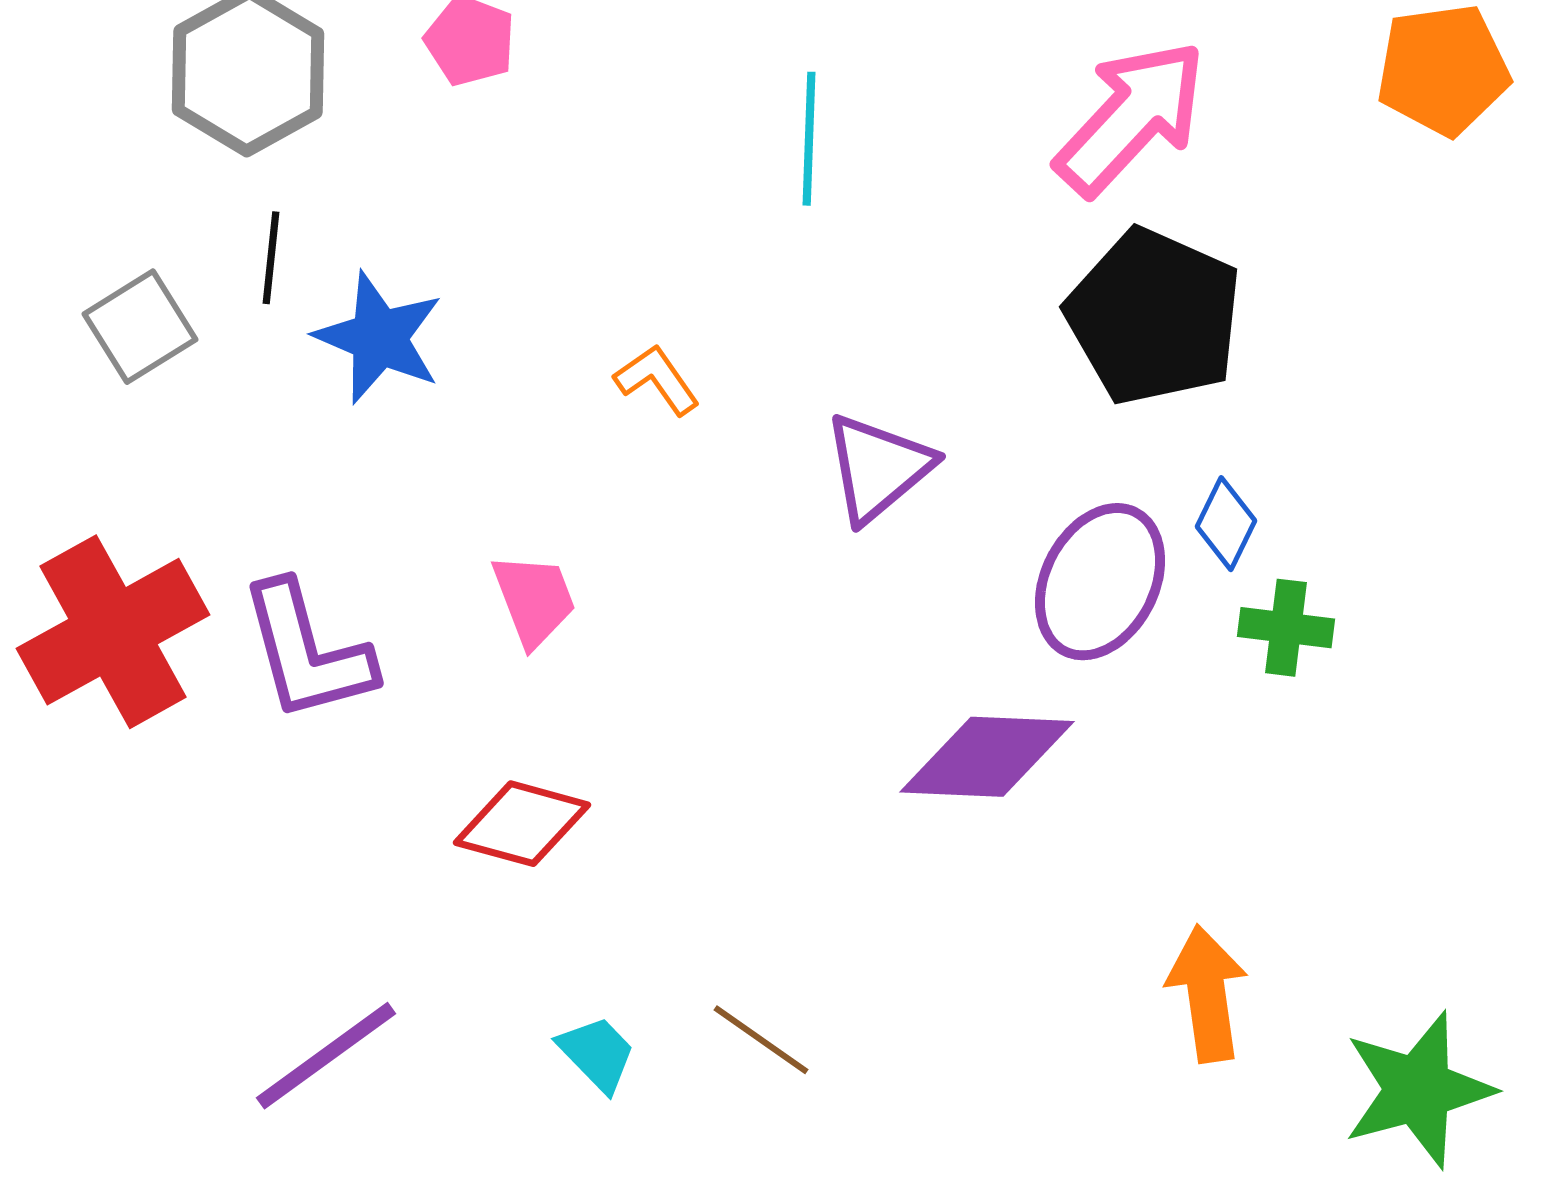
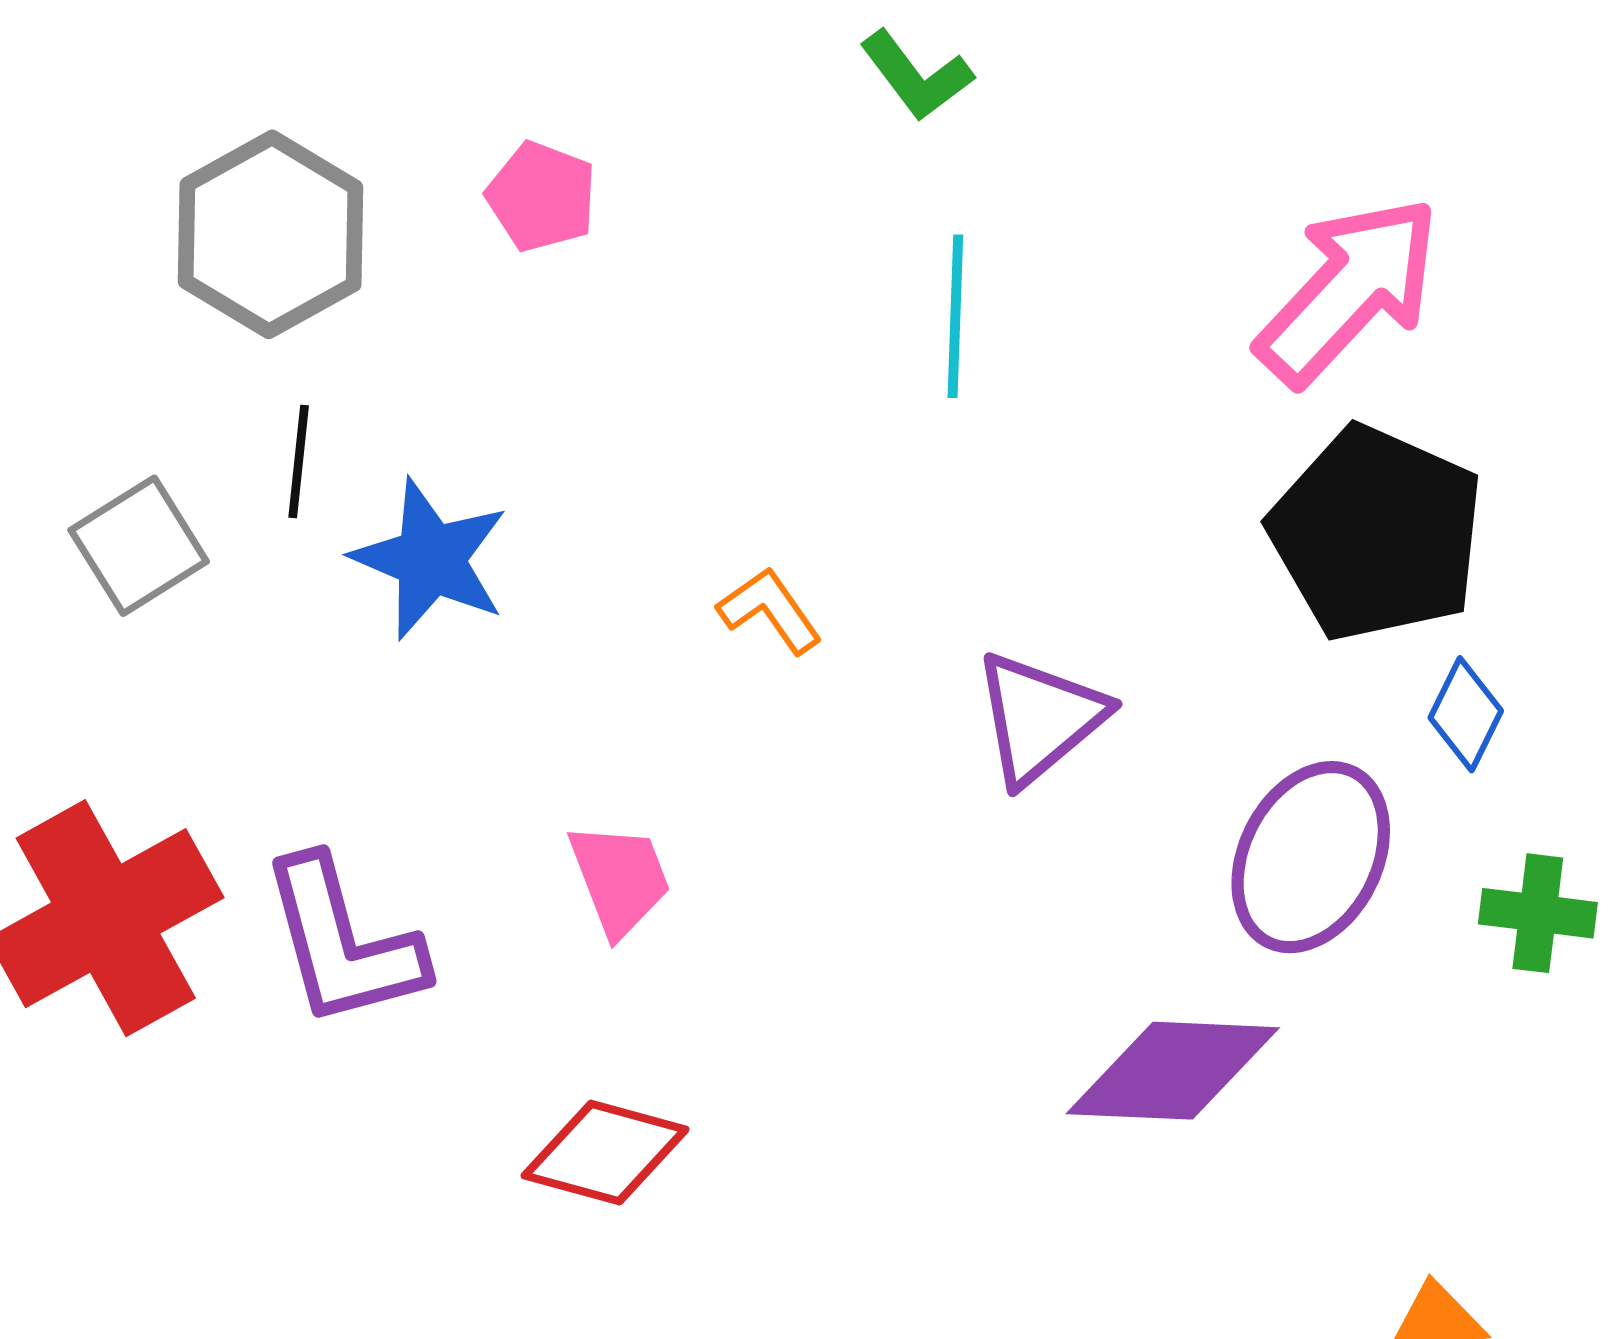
blue diamond: (1226, 524) -> (1466, 714), moved

